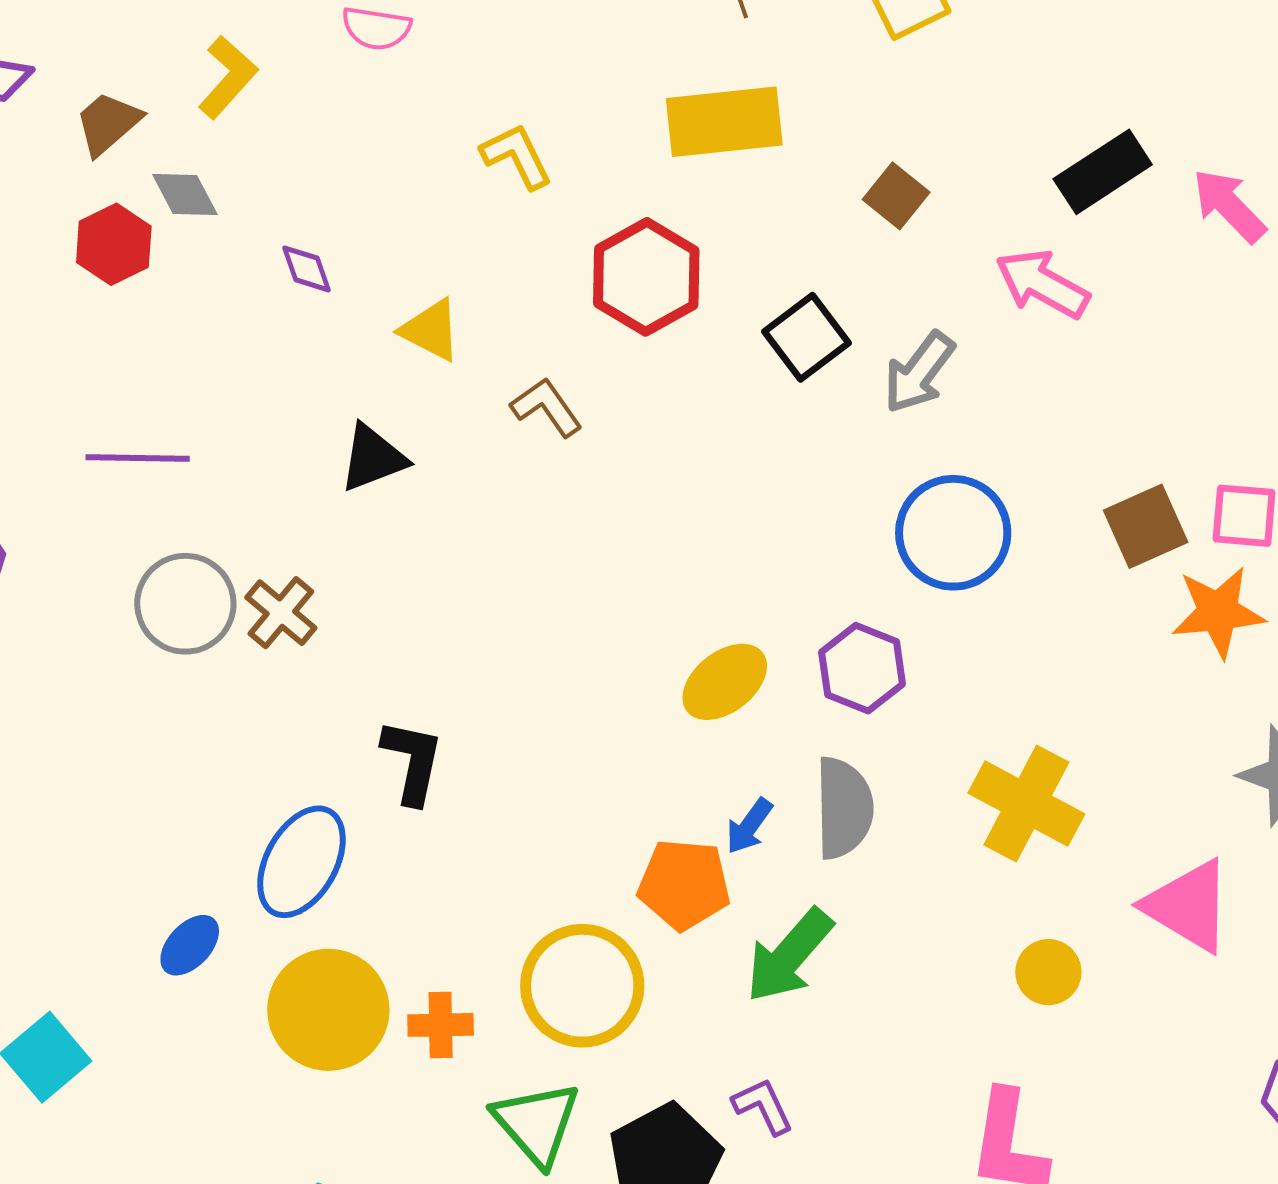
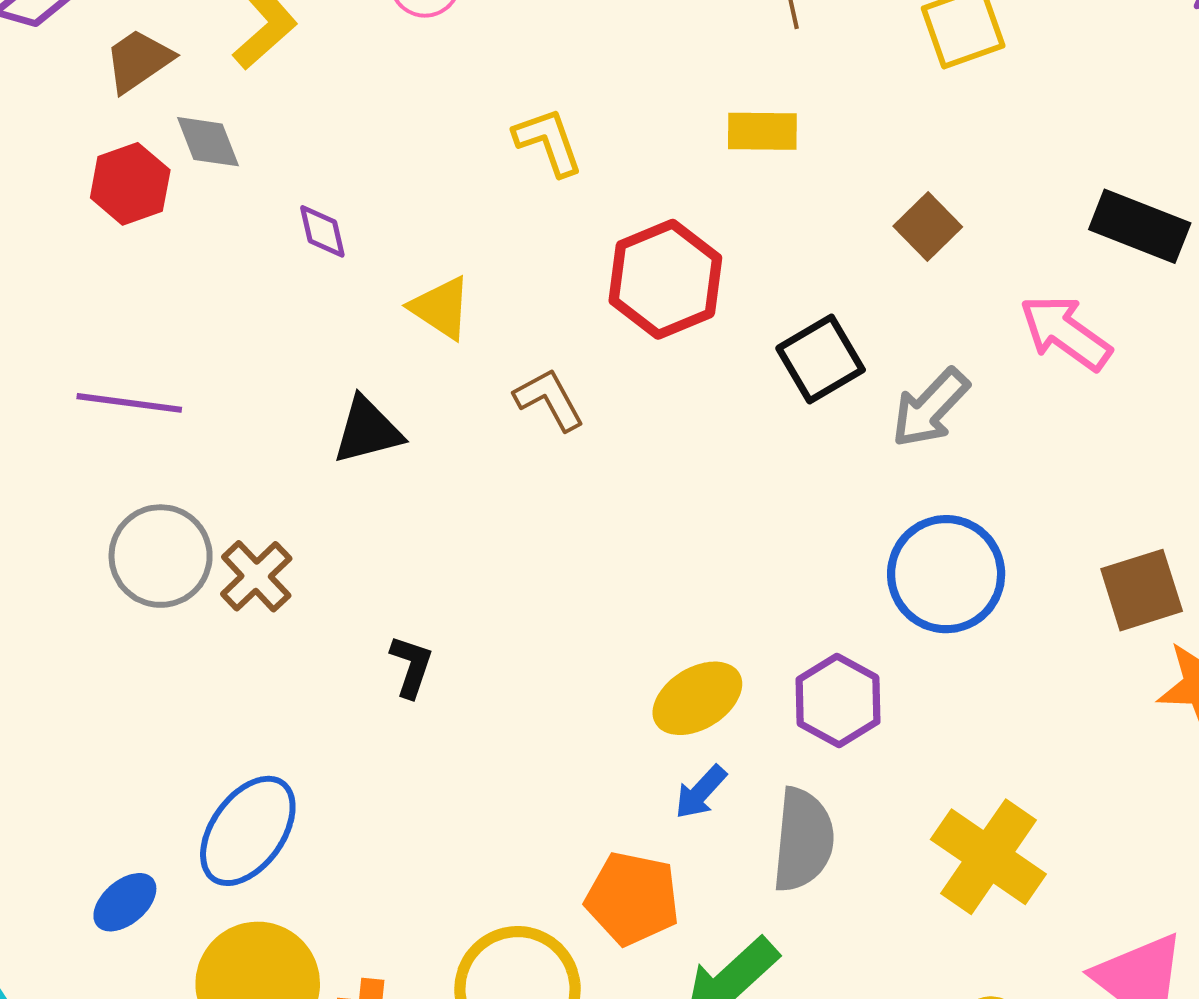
yellow rectangle: (724, 122) -> (762, 131), size x0.6
black rectangle: (1103, 172) -> (1140, 226), turned 48
black L-shape: (412, 761) -> (411, 666), moved, size x0.7
blue arrow: (749, 826) -> (701, 792), moved

